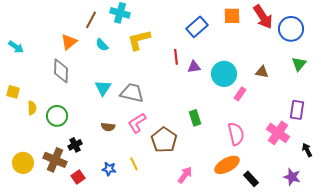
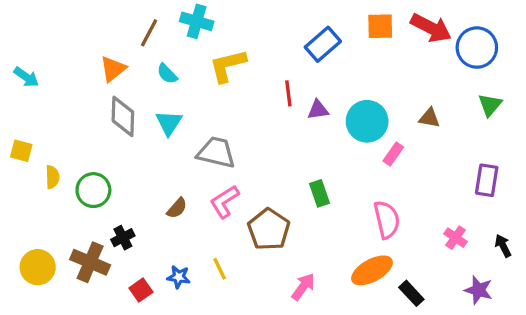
red arrow: (263, 17) -> (431, 28), turned -30
gray diamond: (61, 71) -> (123, 116), moved
cyan triangle: (103, 88) -> (169, 123), moved
brown semicircle: (108, 127) -> (177, 208), turned -56
pink cross: (278, 133) -> (456, 238), moved, size x0.6
red square: (78, 177) -> (141, 290), moved

